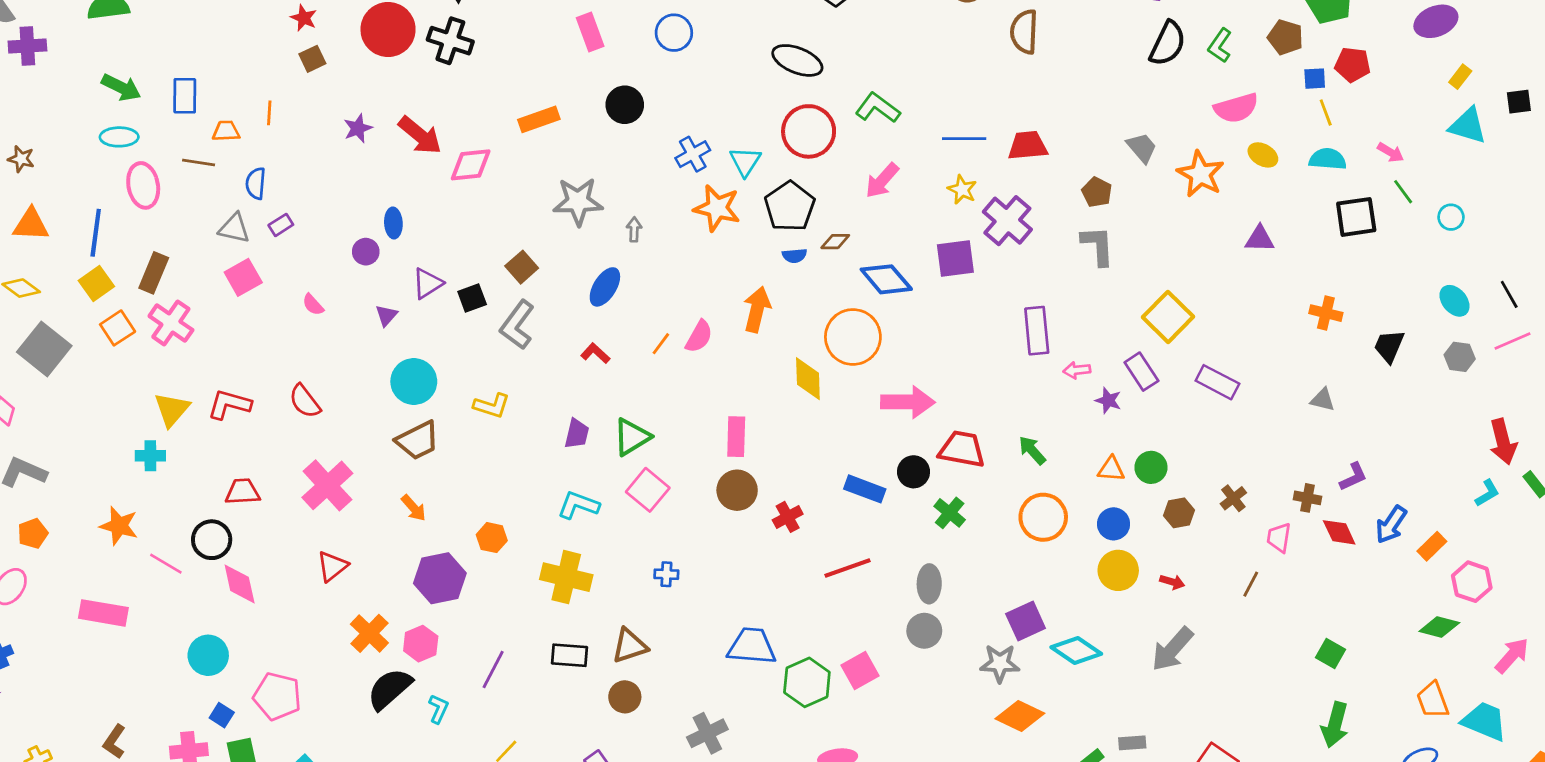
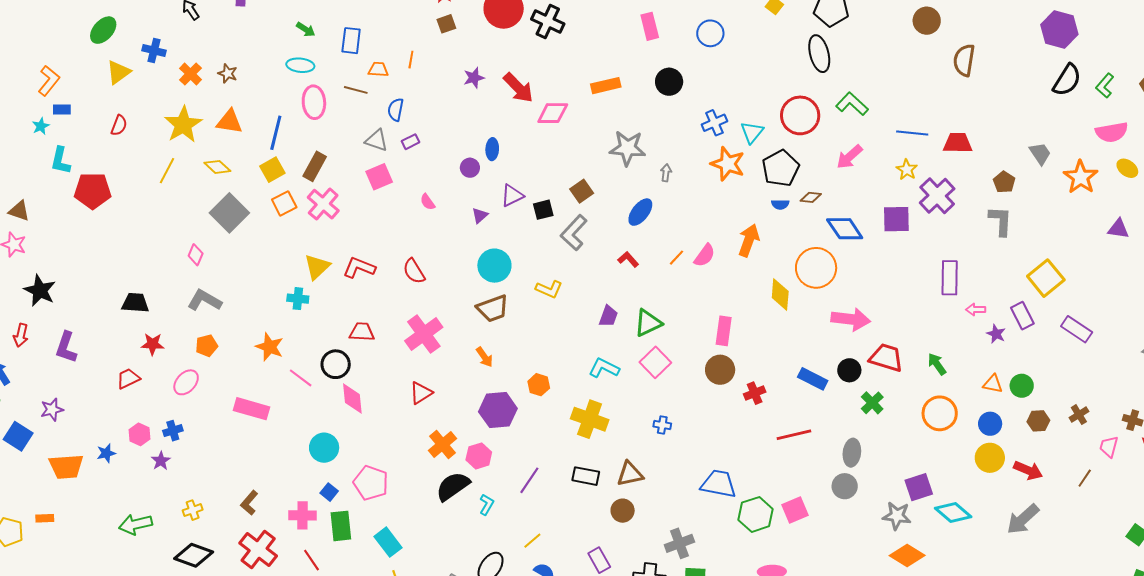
black ellipse: (797, 60) -> (819, 54), moved, turned 48
green arrow: (121, 87) -> (306, 30), size x0.7
red arrow: (1172, 582) -> (1028, 470), size x1.6

